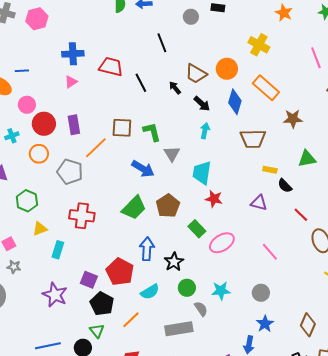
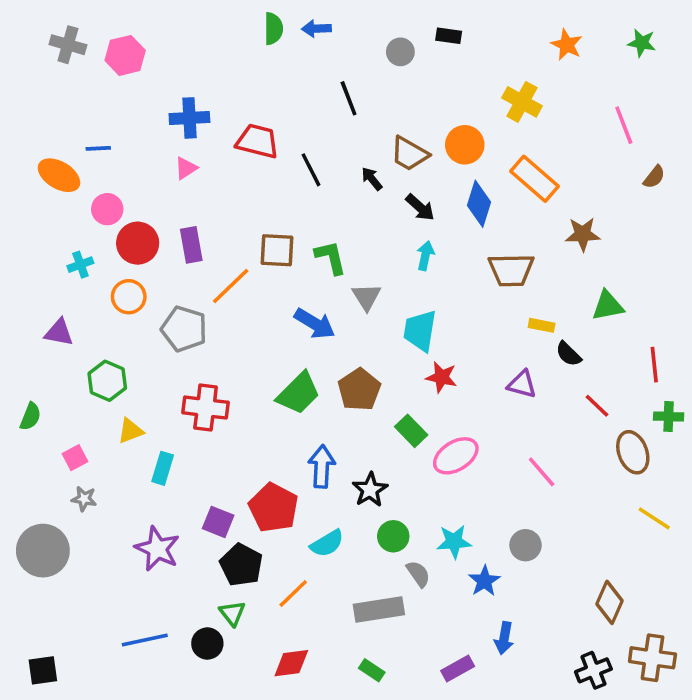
blue star: (265, 324) -> (484, 581), moved

